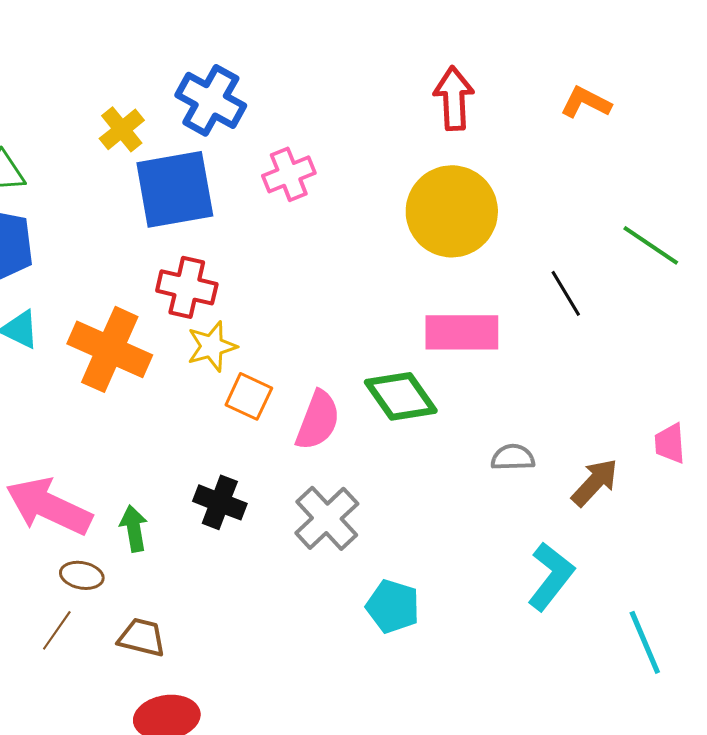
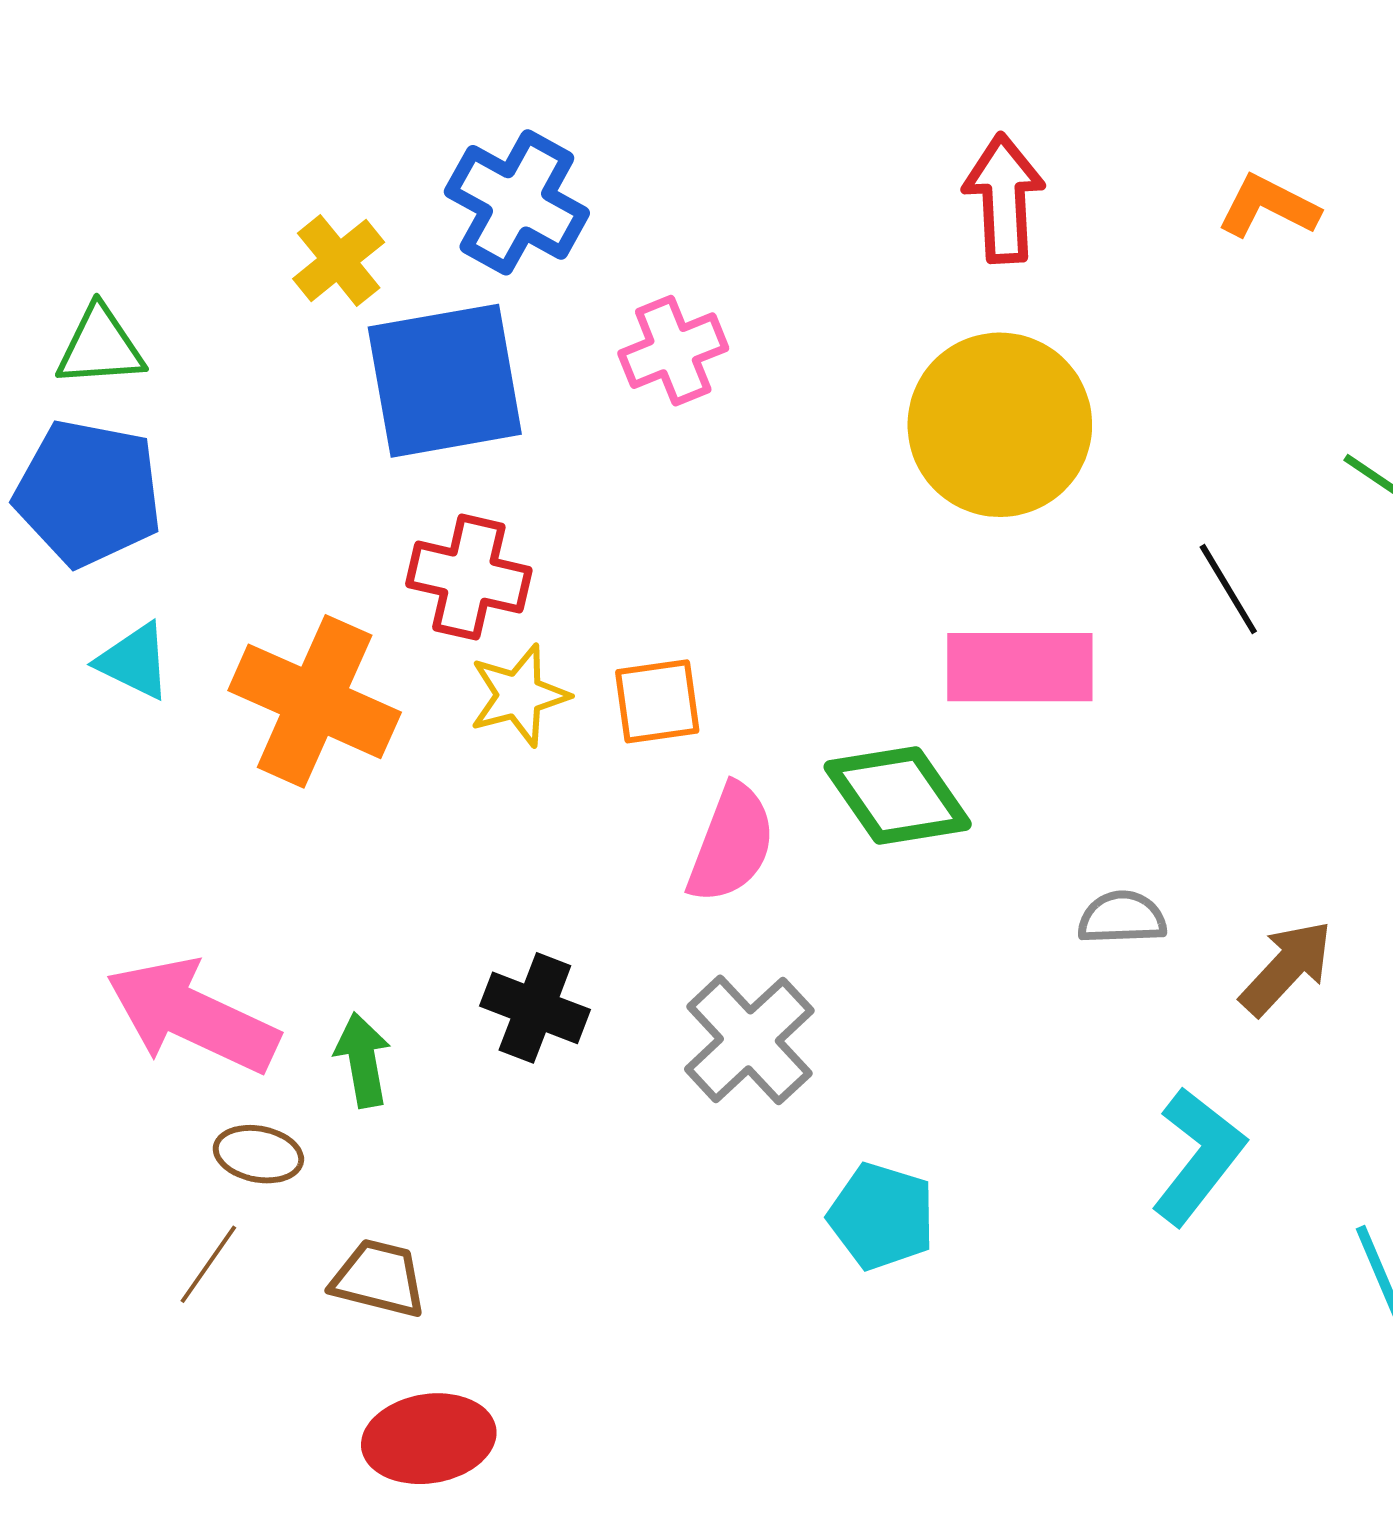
orange square: (249, 396) -> (657, 701), moved, turned -33

